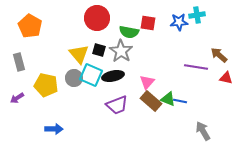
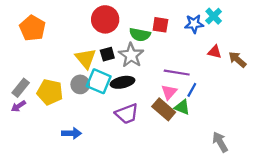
cyan cross: (197, 15) -> (214, 16), turned -35
black square: (99, 50) -> (107, 54), turned -32
gray rectangle: (19, 62) -> (21, 88), moved, turned 54
purple line: (196, 67) -> (177, 73), moved
red triangle: (226, 78) -> (215, 52), moved
pink triangle: (147, 82) -> (169, 92), moved
blue line: (180, 101) -> (192, 90), moved, turned -72
blue arrow: (54, 129) -> (72, 133), moved

